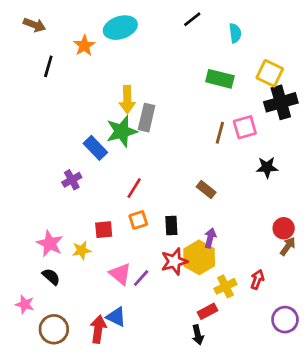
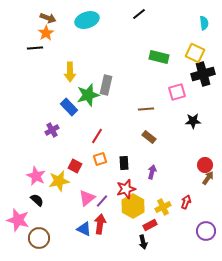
brown arrow: (34, 25) -> (48, 18), moved
cyan semicircle: (235, 33) -> (204, 23), moved
orange star: (84, 46) -> (46, 33), moved
black line: (48, 66) -> (35, 48), turned 70
yellow arrow: (127, 100) -> (70, 72), moved
brown line: (220, 133) -> (146, 109), moved, turned 70
red square: (104, 230) -> (75, 166), turned 32
yellow star: (82, 250) -> (59, 181), size x1.5
yellow hexagon: (199, 257) -> (133, 206), moved
pink triangle: (120, 274) -> (87, 198), turned 42
pink star: (25, 304) -> (18, 220), size x1.6
red arrow: (98, 329) -> (100, 224), moved

